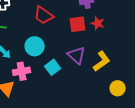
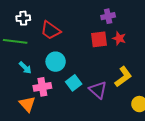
red trapezoid: (44, 15) -> (51, 30), moved
purple triangle: (77, 55) -> (98, 90), moved

